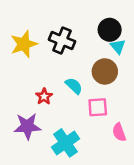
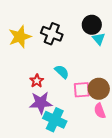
brown circle: (105, 71) -> (99, 89), moved
purple star: (27, 126) -> (41, 103), moved
cyan cross: (66, 143) -> (55, 120), turned -30

